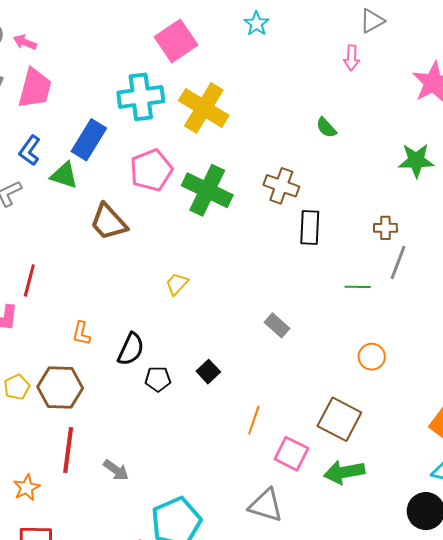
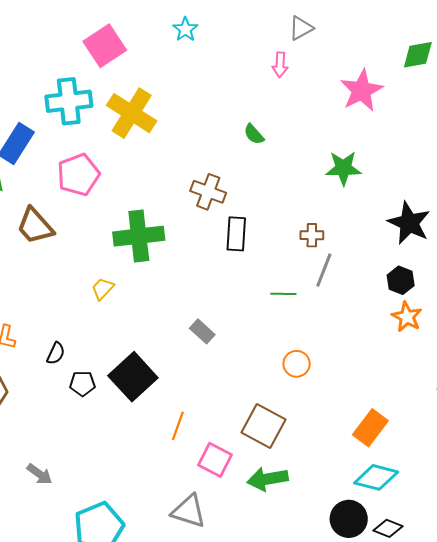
green cross: (207, 190) -> (139, 236), moved, turned -33
black semicircle: (131, 349) -> (56, 353), size x0.7
black square: (208, 372) -> (133, 377), size x2.0

